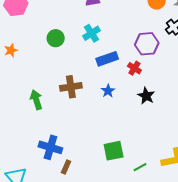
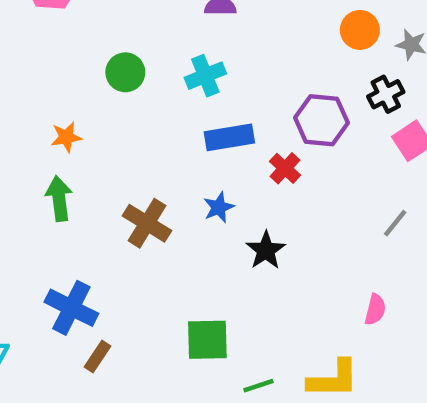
orange star: (11, 50) -> (66, 137), moved
brown cross: (71, 87) -> (147, 223), moved, turned 30
black star: (146, 96) -> (266, 250), moved

